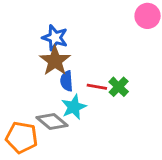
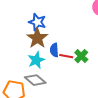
blue semicircle: (67, 81) -> (54, 50), moved
cyan star: (74, 107) -> (36, 60), moved

